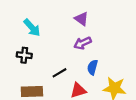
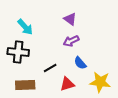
black cross: (24, 55) -> (18, 52), size x1.5
blue semicircle: (93, 67) -> (80, 63), turned -56

